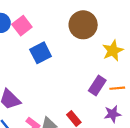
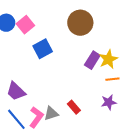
yellow star: (113, 51) -> (108, 59), moved
purple rectangle: (97, 86) -> (92, 60), moved

